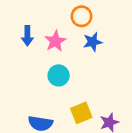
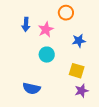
blue star: (93, 42) -> (79, 41), moved
yellow square: (81, 113) -> (77, 71), moved, turned 35

